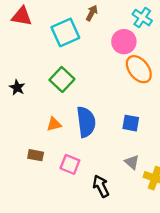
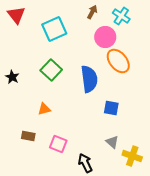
brown arrow: (92, 13) -> (92, 12), moved
red triangle: (22, 16) -> (16, 15), turned 42
blue semicircle: (86, 122) -> (89, 79), moved

